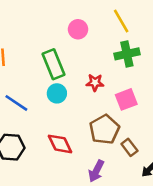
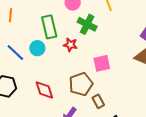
green cross: (127, 54) -> (87, 24), moved, turned 30
red star: (95, 83) -> (70, 45), moved
cyan circle: (57, 93) -> (37, 48), moved

